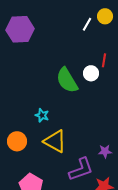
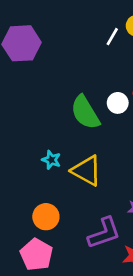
orange circle: (17, 141) -> (46, 217), moved
yellow triangle: (55, 141) -> (87, 171), moved

